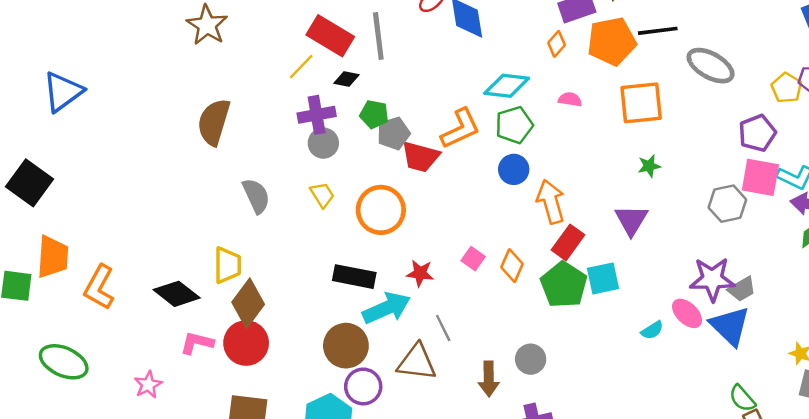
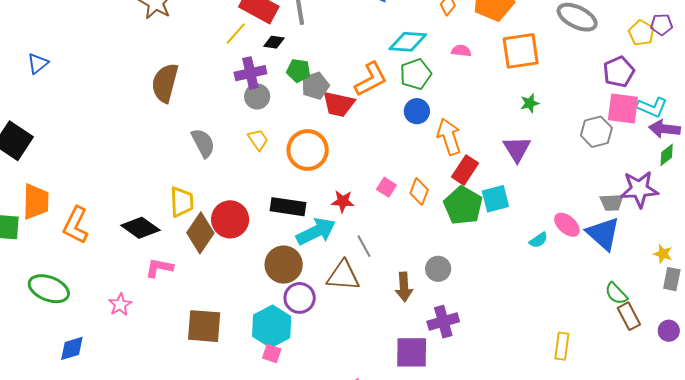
blue triangle: (63, 92) -> (38, 63), size x0.6
purple star: (712, 279) -> (639, 189), moved
gray trapezoid: (742, 289) -> (612, 202), turned 30
red circle: (246, 343) -> (230, 219), moved

